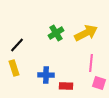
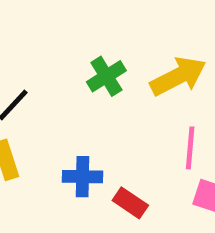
red rectangle: (66, 86) -> (130, 203), turned 32

